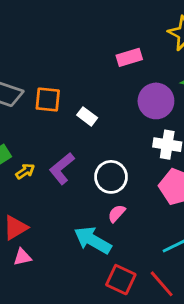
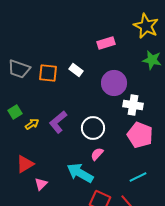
purple circle: (156, 101) -> (114, 83), moved
white rectangle: (87, 116) -> (76, 70), moved
pink triangle: (22, 257) -> (41, 184), moved, turned -32

